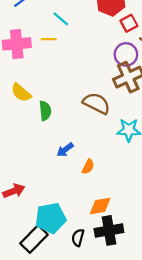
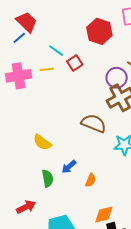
red square: (129, 23) -> (75, 63), moved
yellow semicircle: (21, 93) -> (42, 142), moved
green semicircle: (45, 111) -> (48, 178), moved

